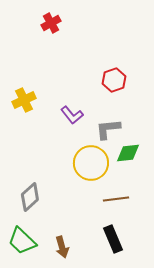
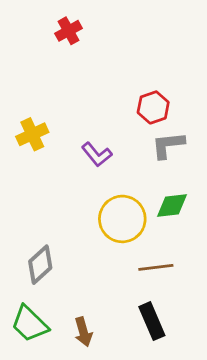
gray L-shape: (108, 129) -> (168, 145), moved

